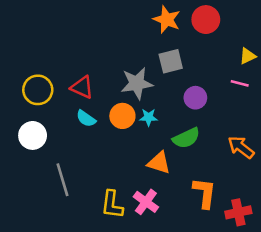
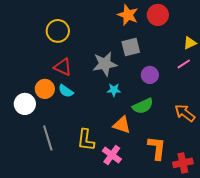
pink line: (240, 83) -> (184, 64), turned -48
yellow circle: (38, 90) -> (58, 31), moved
orange circle: (122, 116) -> (45, 89), moved
yellow L-shape: (112, 205) -> (86, 140), moved

